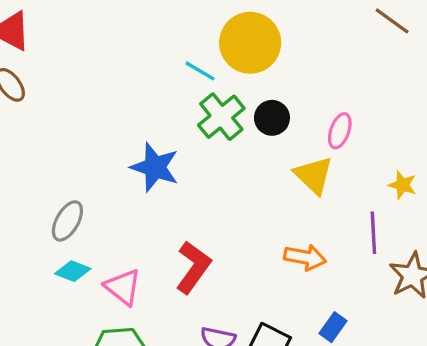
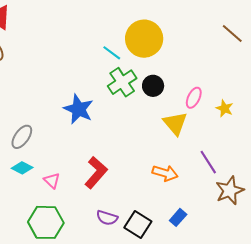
yellow star: (402, 185) -> (225, 108), moved
purple line: (373, 233) -> (208, 162), turned -35
pink triangle: (123, 287) -> (52, 181), size x0.7

